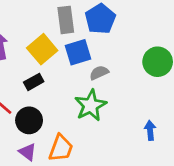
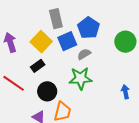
blue pentagon: (100, 19) -> (89, 28), moved
green star: (91, 105) -> (80, 78), turned 30
black circle: (29, 120) -> (47, 91), moved

